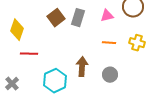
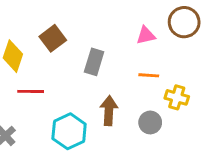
brown square: (56, 18) -> (53, 38), moved
gray rectangle: (78, 18) -> (94, 62), moved
yellow cross: (137, 43) -> (177, 97), moved

